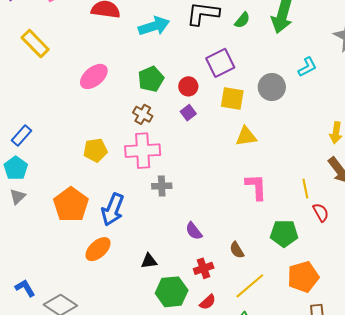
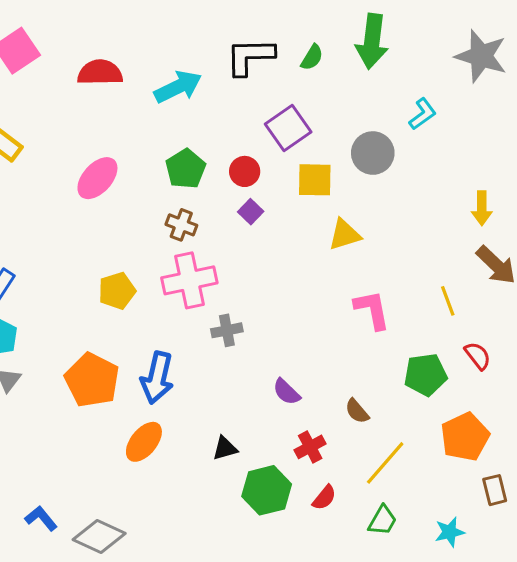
red semicircle: (321, 212) -> (478, 356), moved

